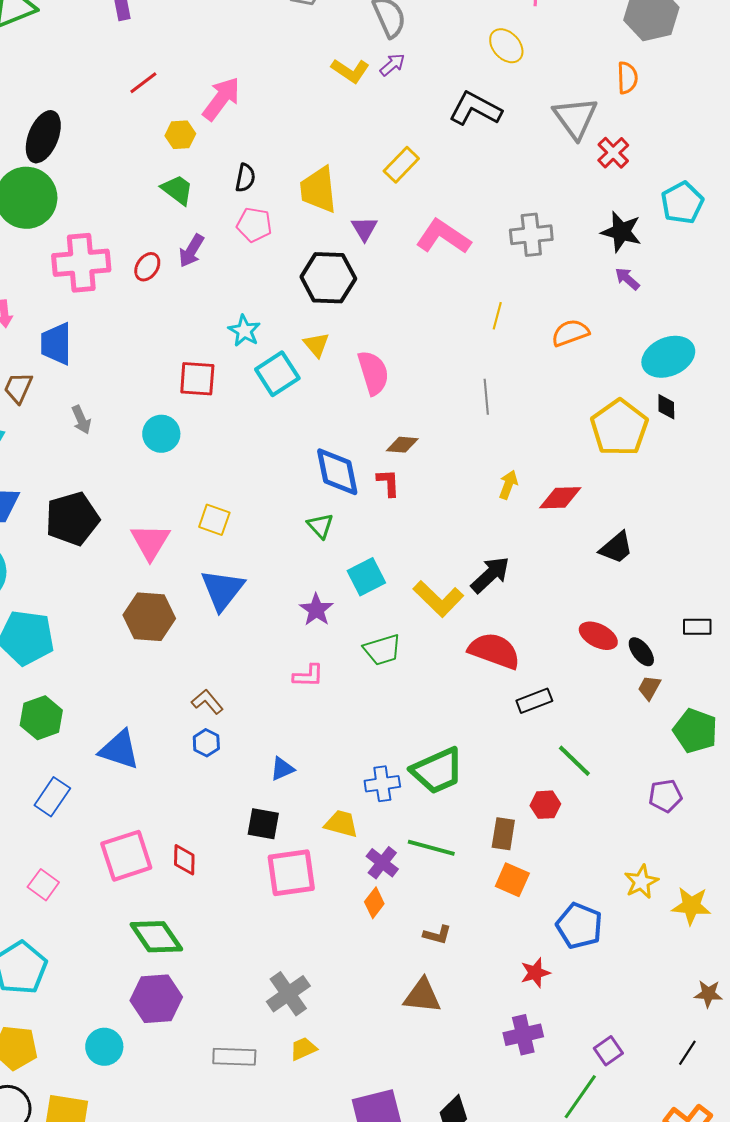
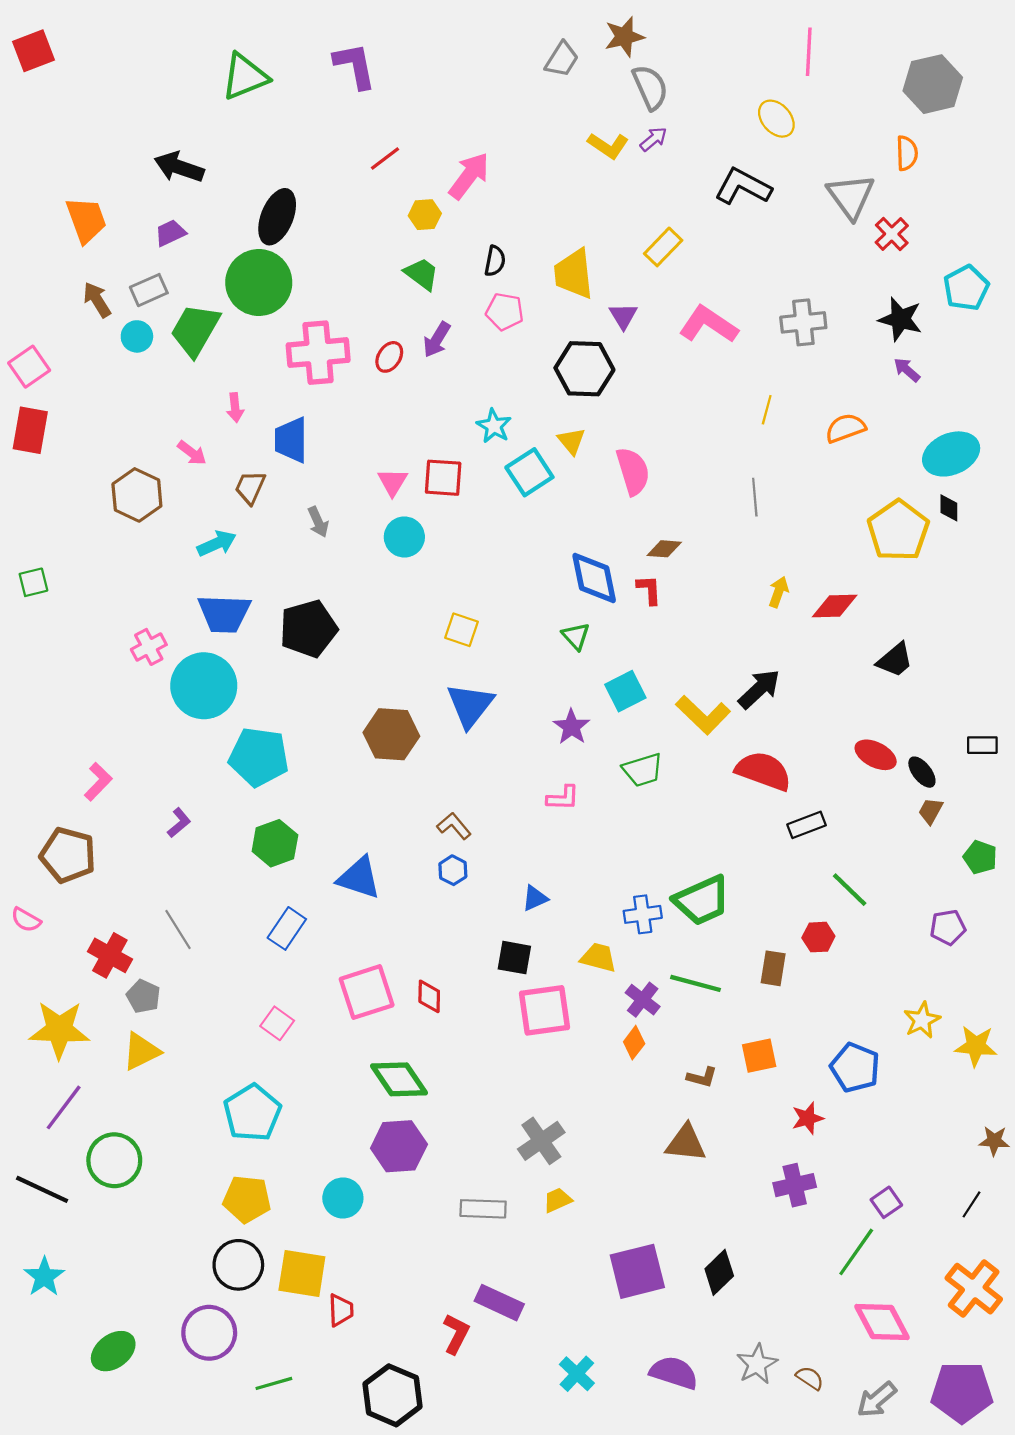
pink triangle: (150, 542) -> (392, 482), moved, size x0.7
green pentagon: (695, 731) -> (980, 857), size x0.7
orange square: (512, 880) -> (759, 1056), moved, turned -36

